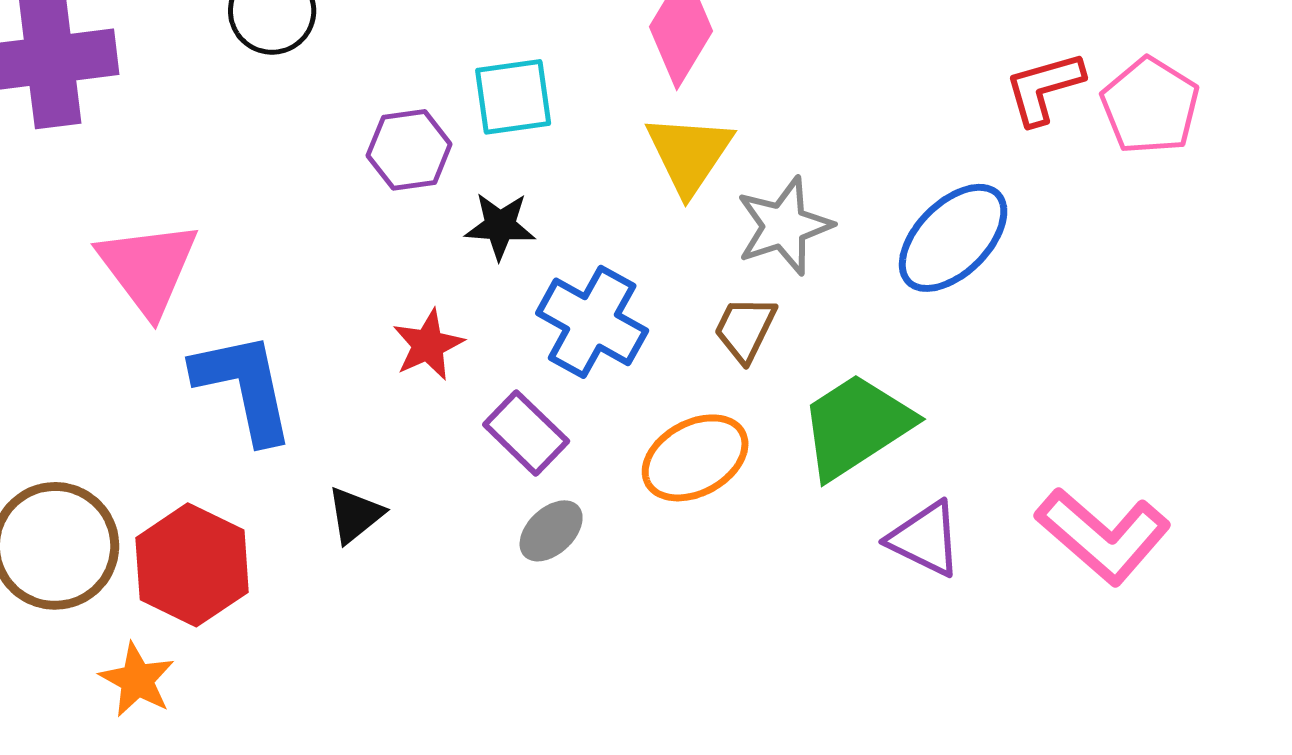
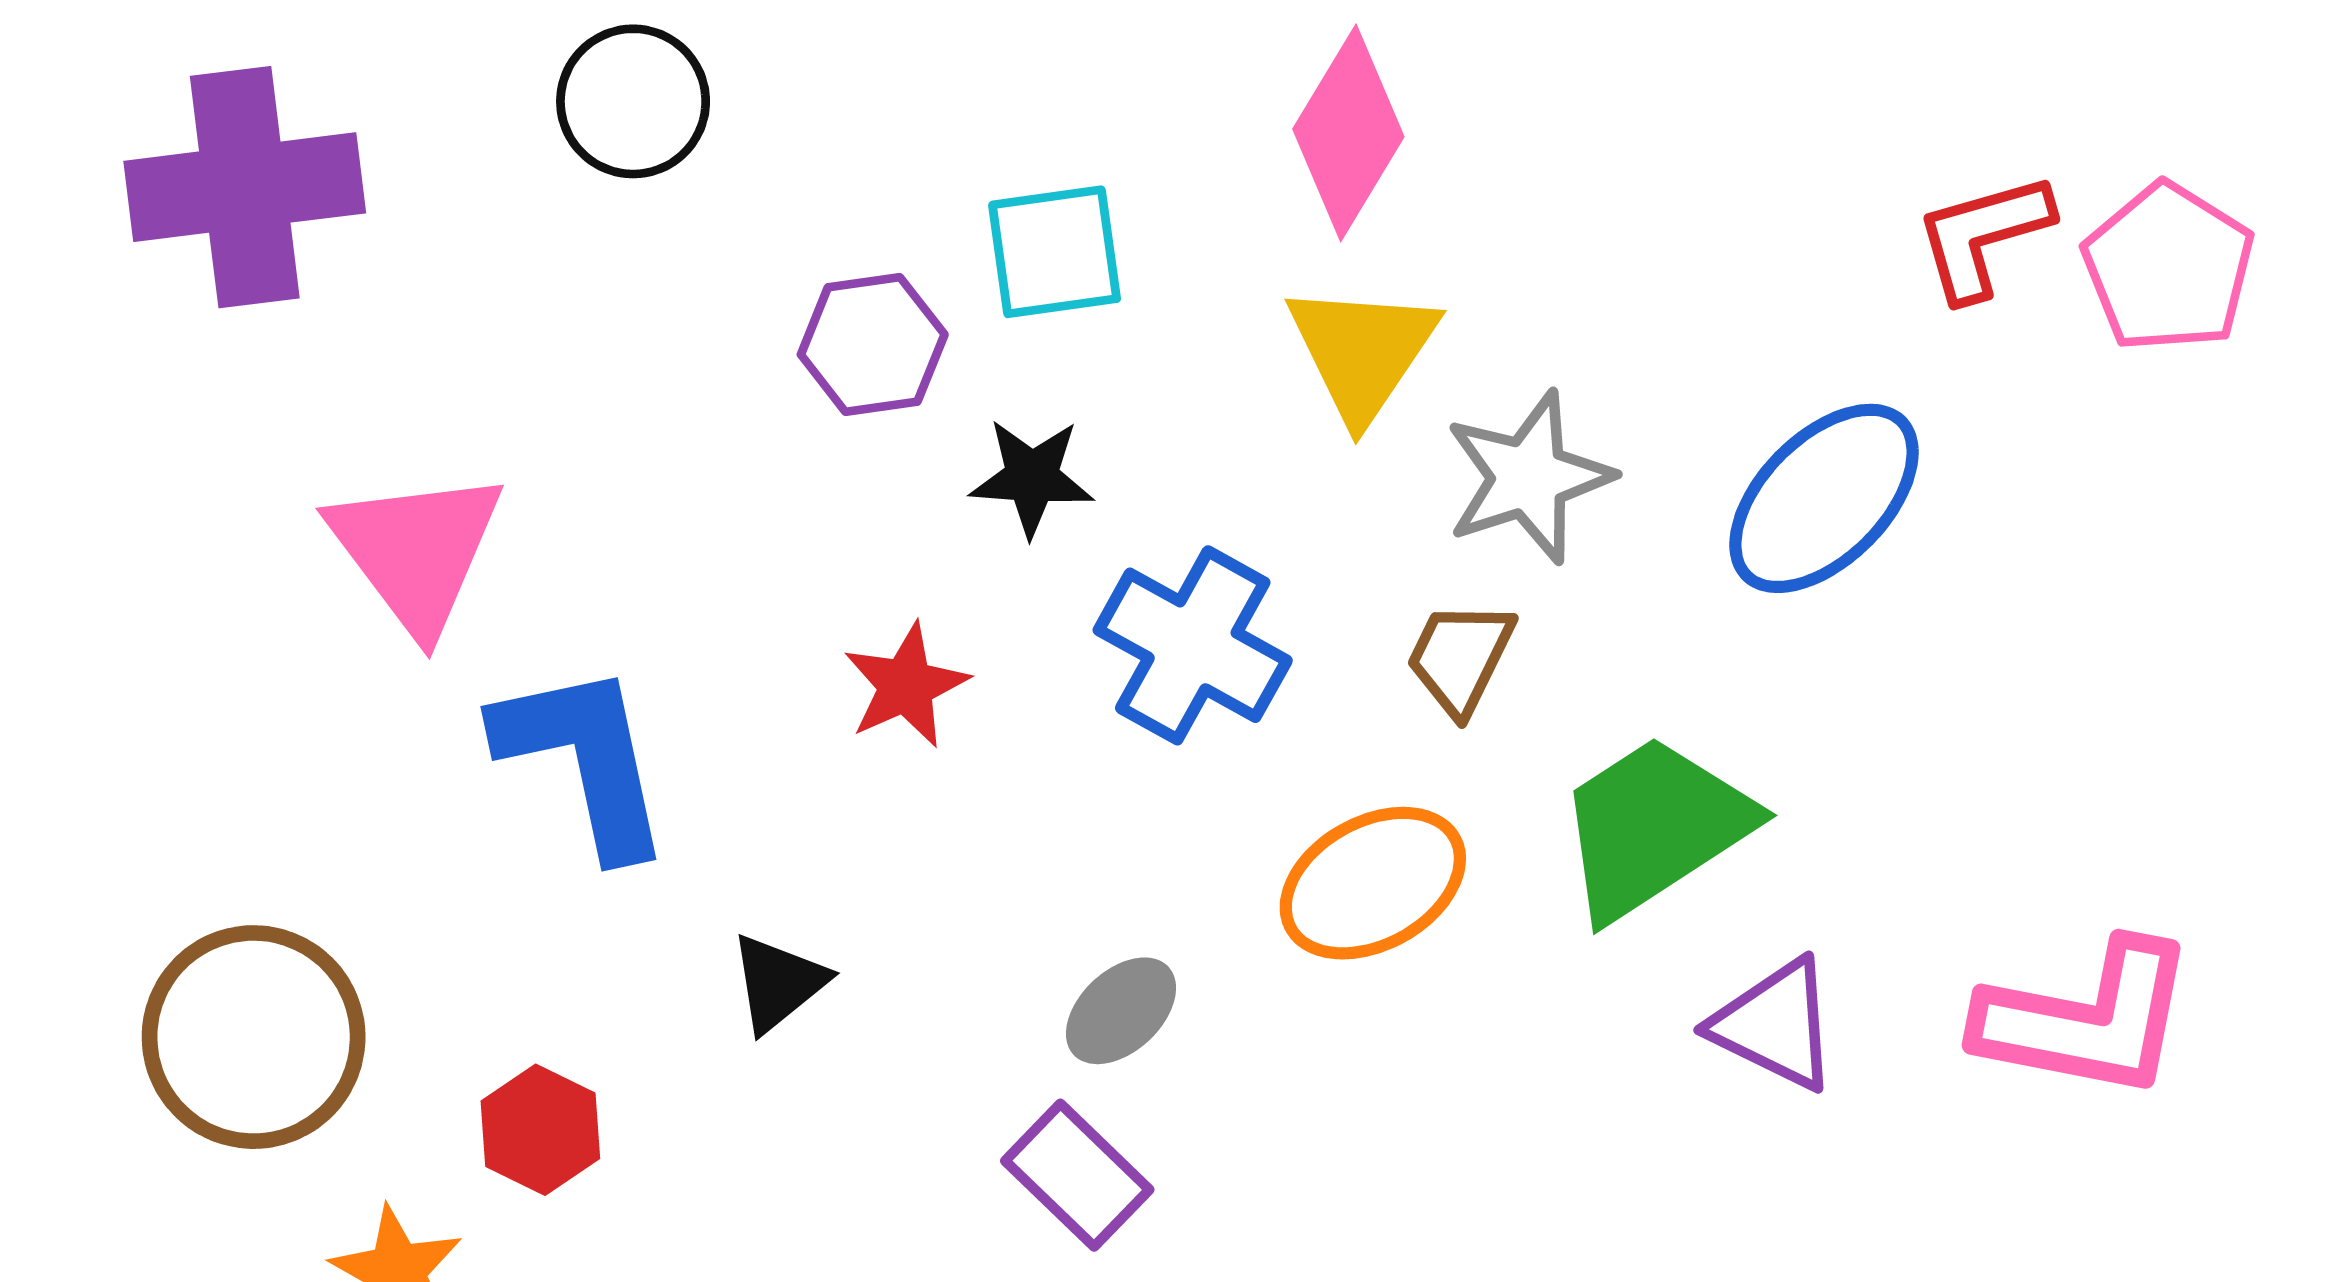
purple rectangle: (526, 433) -> (1077, 1175), moved
pink L-shape: (1103, 536) -> (2086, 1020), turned -30
red hexagon: (192, 565) -> (540, 1130), moved, size x0.6

